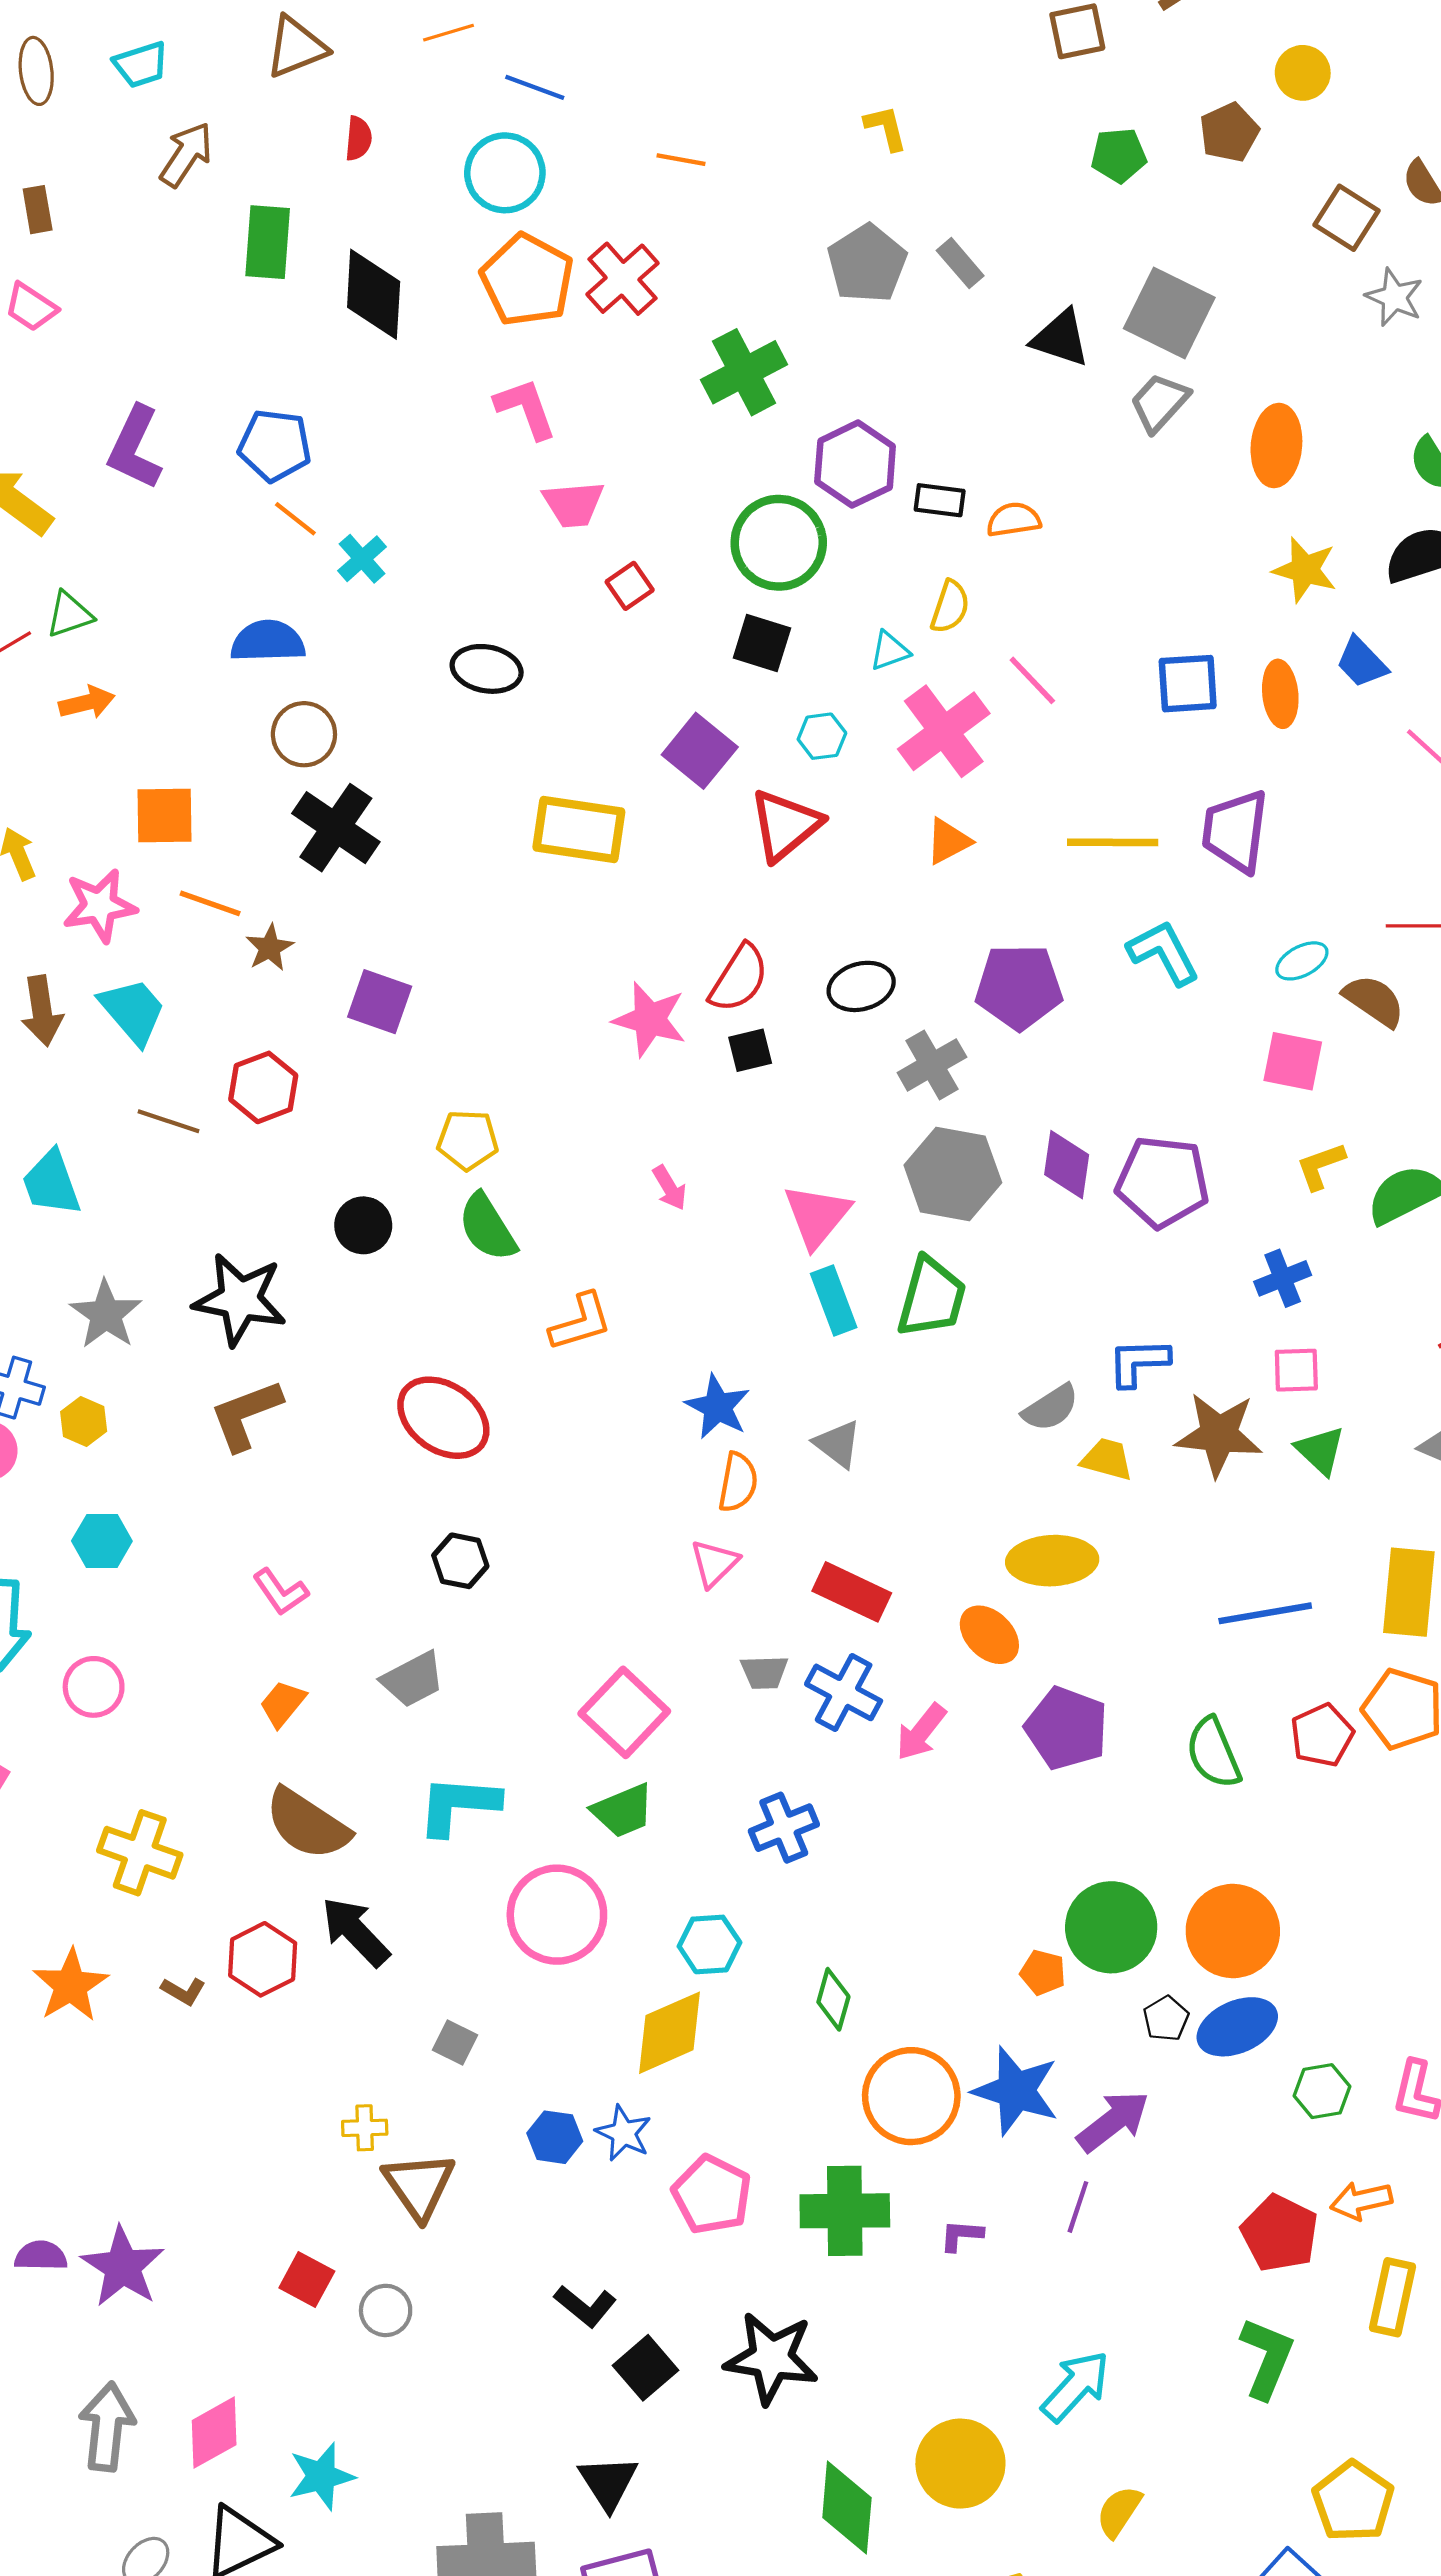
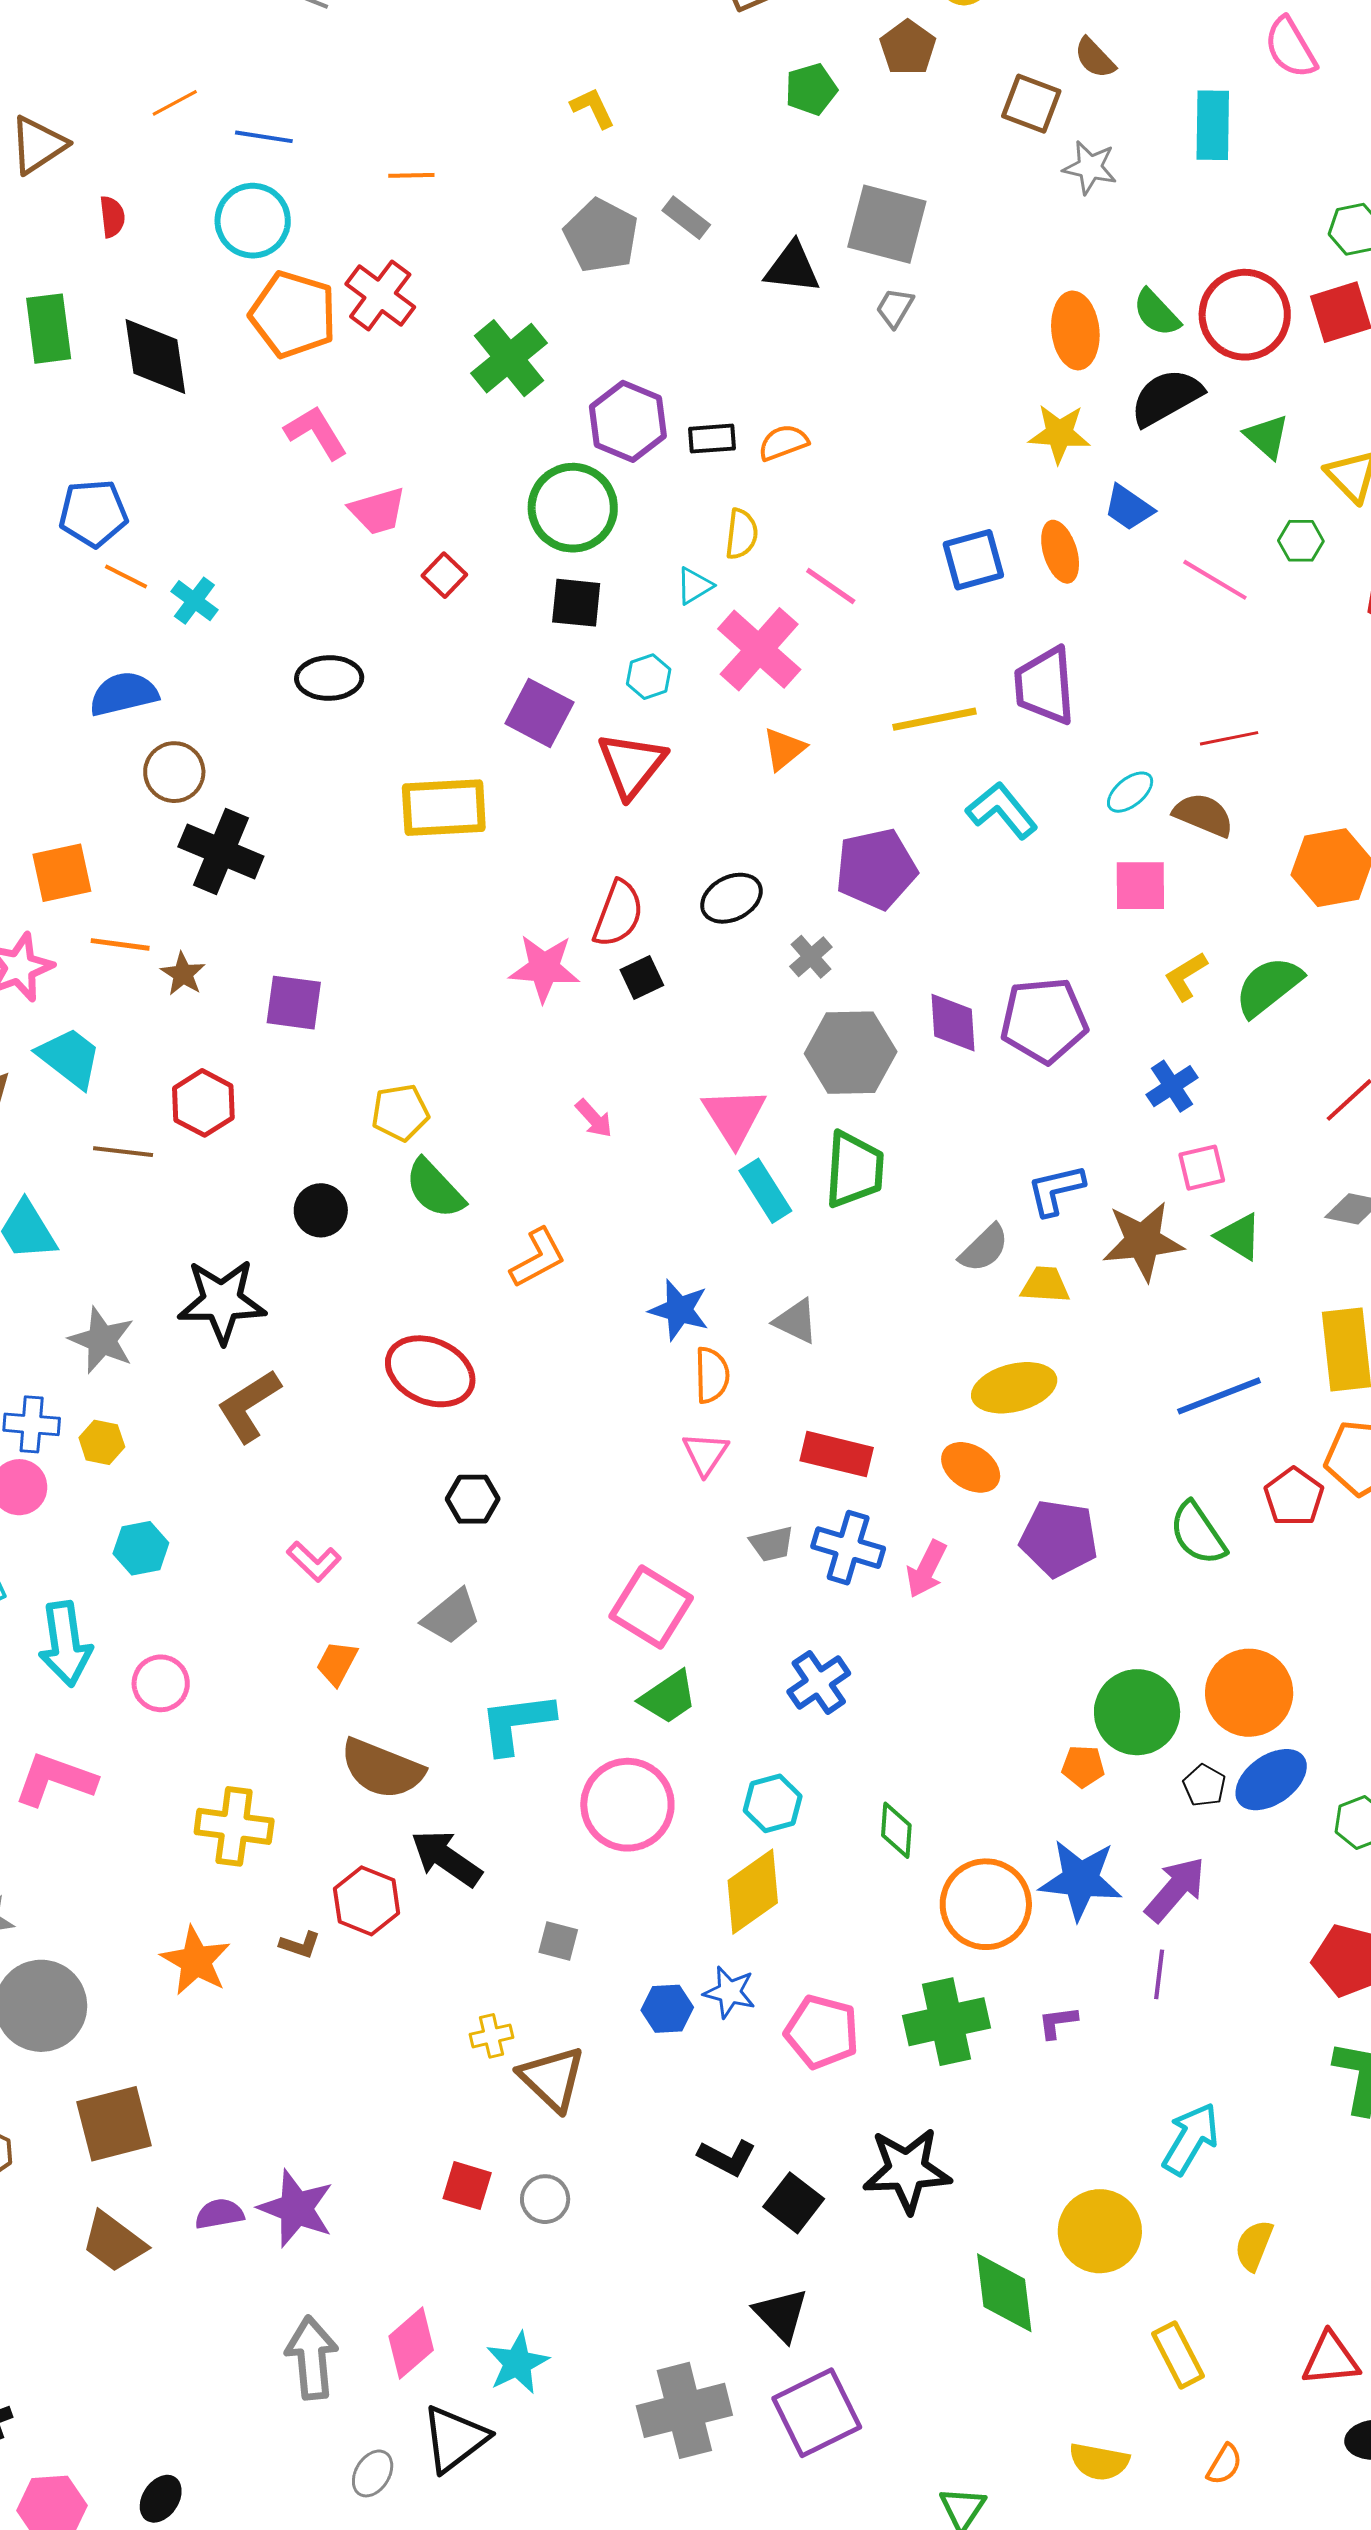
gray trapezoid: (1159, 402) -> (895, 308), size x0.7
orange ellipse: (1276, 446) -> (1075, 330), moved
gray cross: (932, 1065) -> (811, 957), size x0.7

